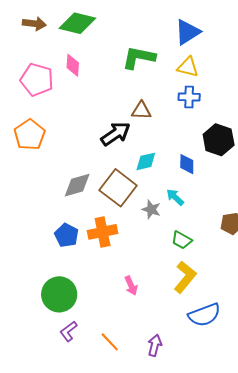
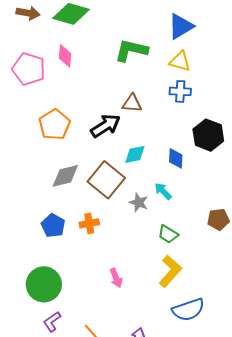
orange pentagon: (30, 135) -> (54, 125), moved
orange cross: (103, 232) -> (89, 223), size x0.7

